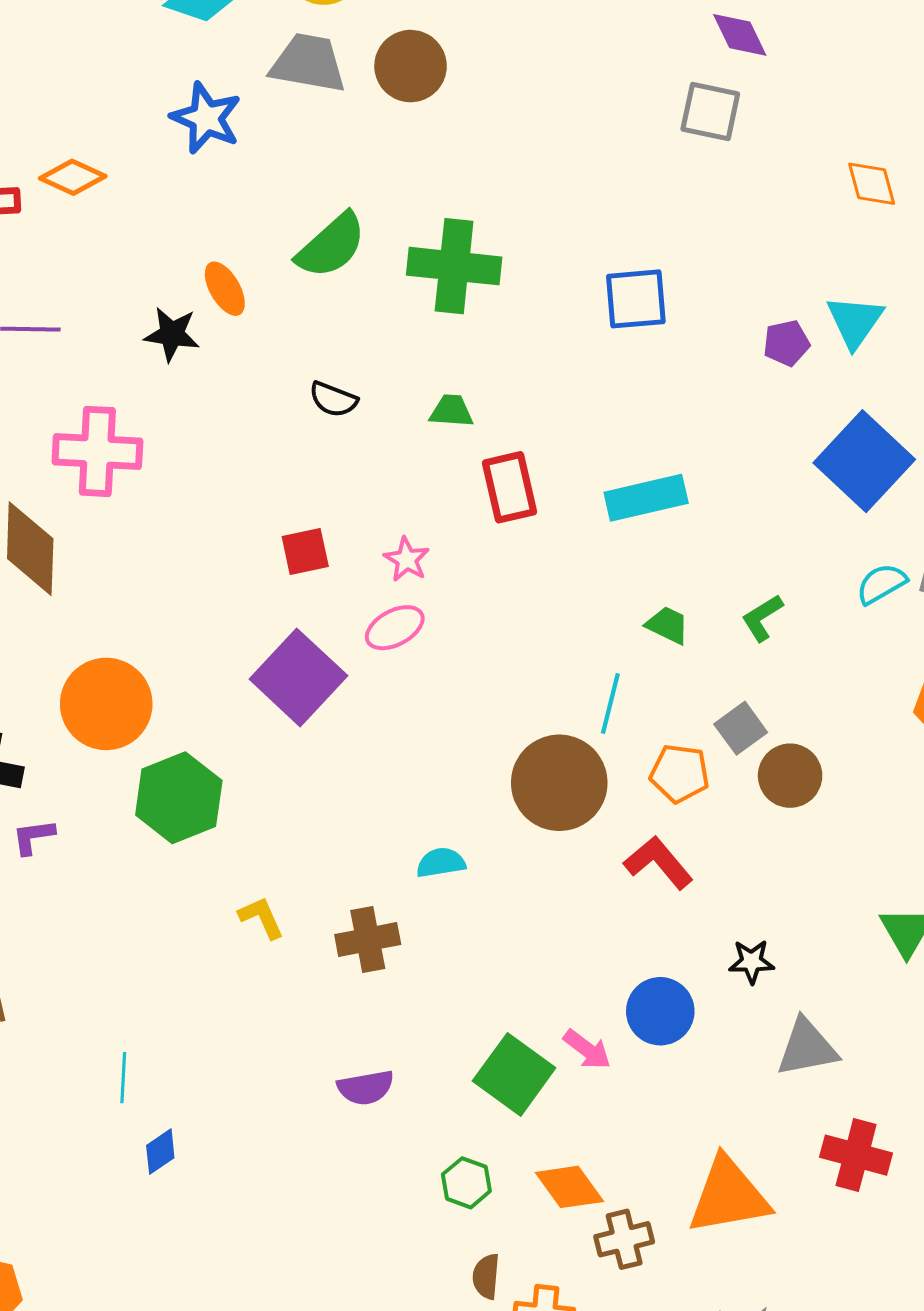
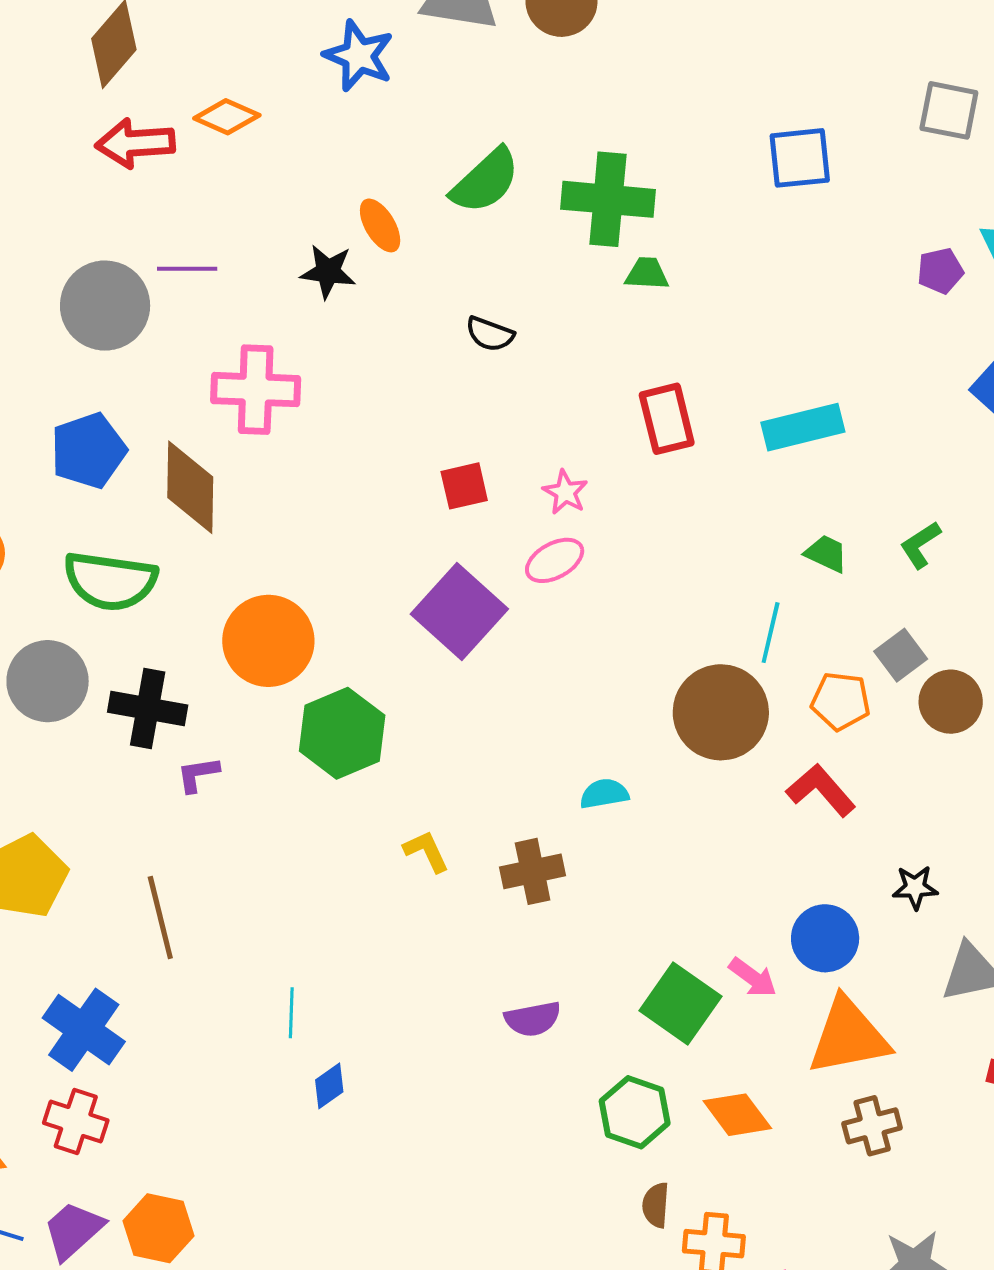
gray square: (710, 111) -> (949, 110), moved
blue square: (636, 299) -> (800, 158), moved
green trapezoid: (451, 411) -> (647, 274), moved
green hexagon: (466, 1183) -> (635, 1112), size x1.4
orange triangle: (729, 1196) -> (848, 1037), moved
brown cross: (624, 1239) -> (872, 1126), moved

